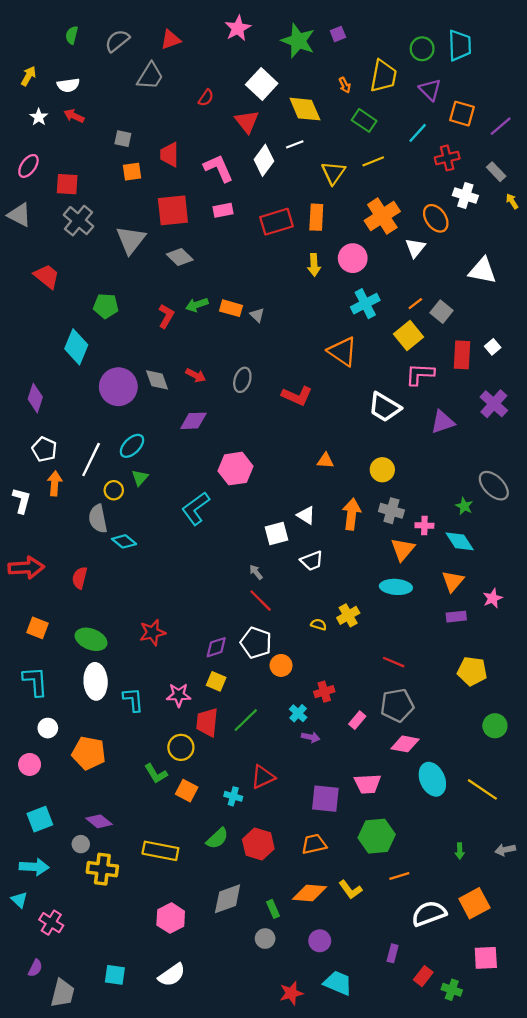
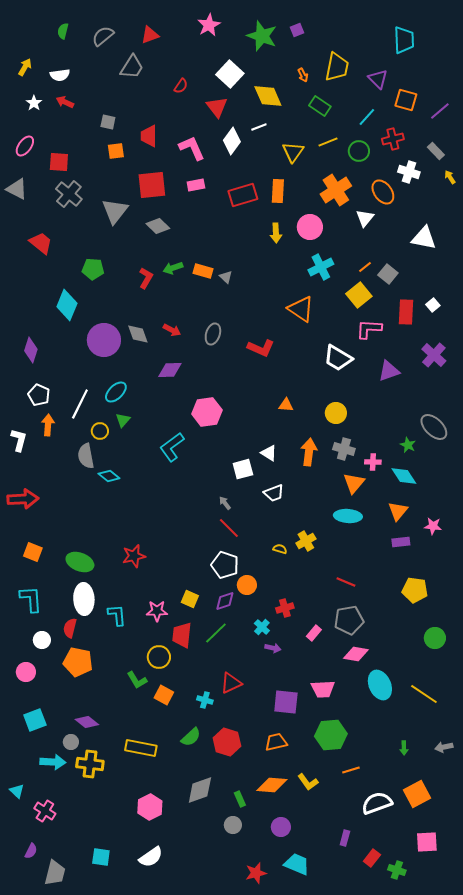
green circle: (422, 49) -> (359, 151), moved
red semicircle: (80, 578) -> (70, 628), moved
pink star: (493, 598) -> (433, 526), turned 30
purple diamond: (216, 647) -> (225, 601), moved
cyan arrow: (34, 867) -> (53, 762), moved

